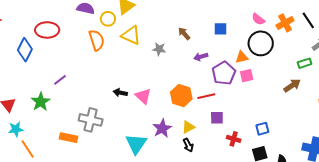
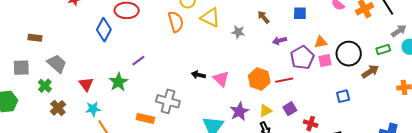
black circle: (261, 43) -> (349, 54), moved
purple square: (217, 118) -> (290, 109), moved, turned -32
blue square: (262, 129) -> (343, 96), moved

